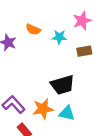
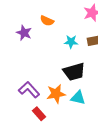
cyan star: (59, 37) -> (71, 42), moved

